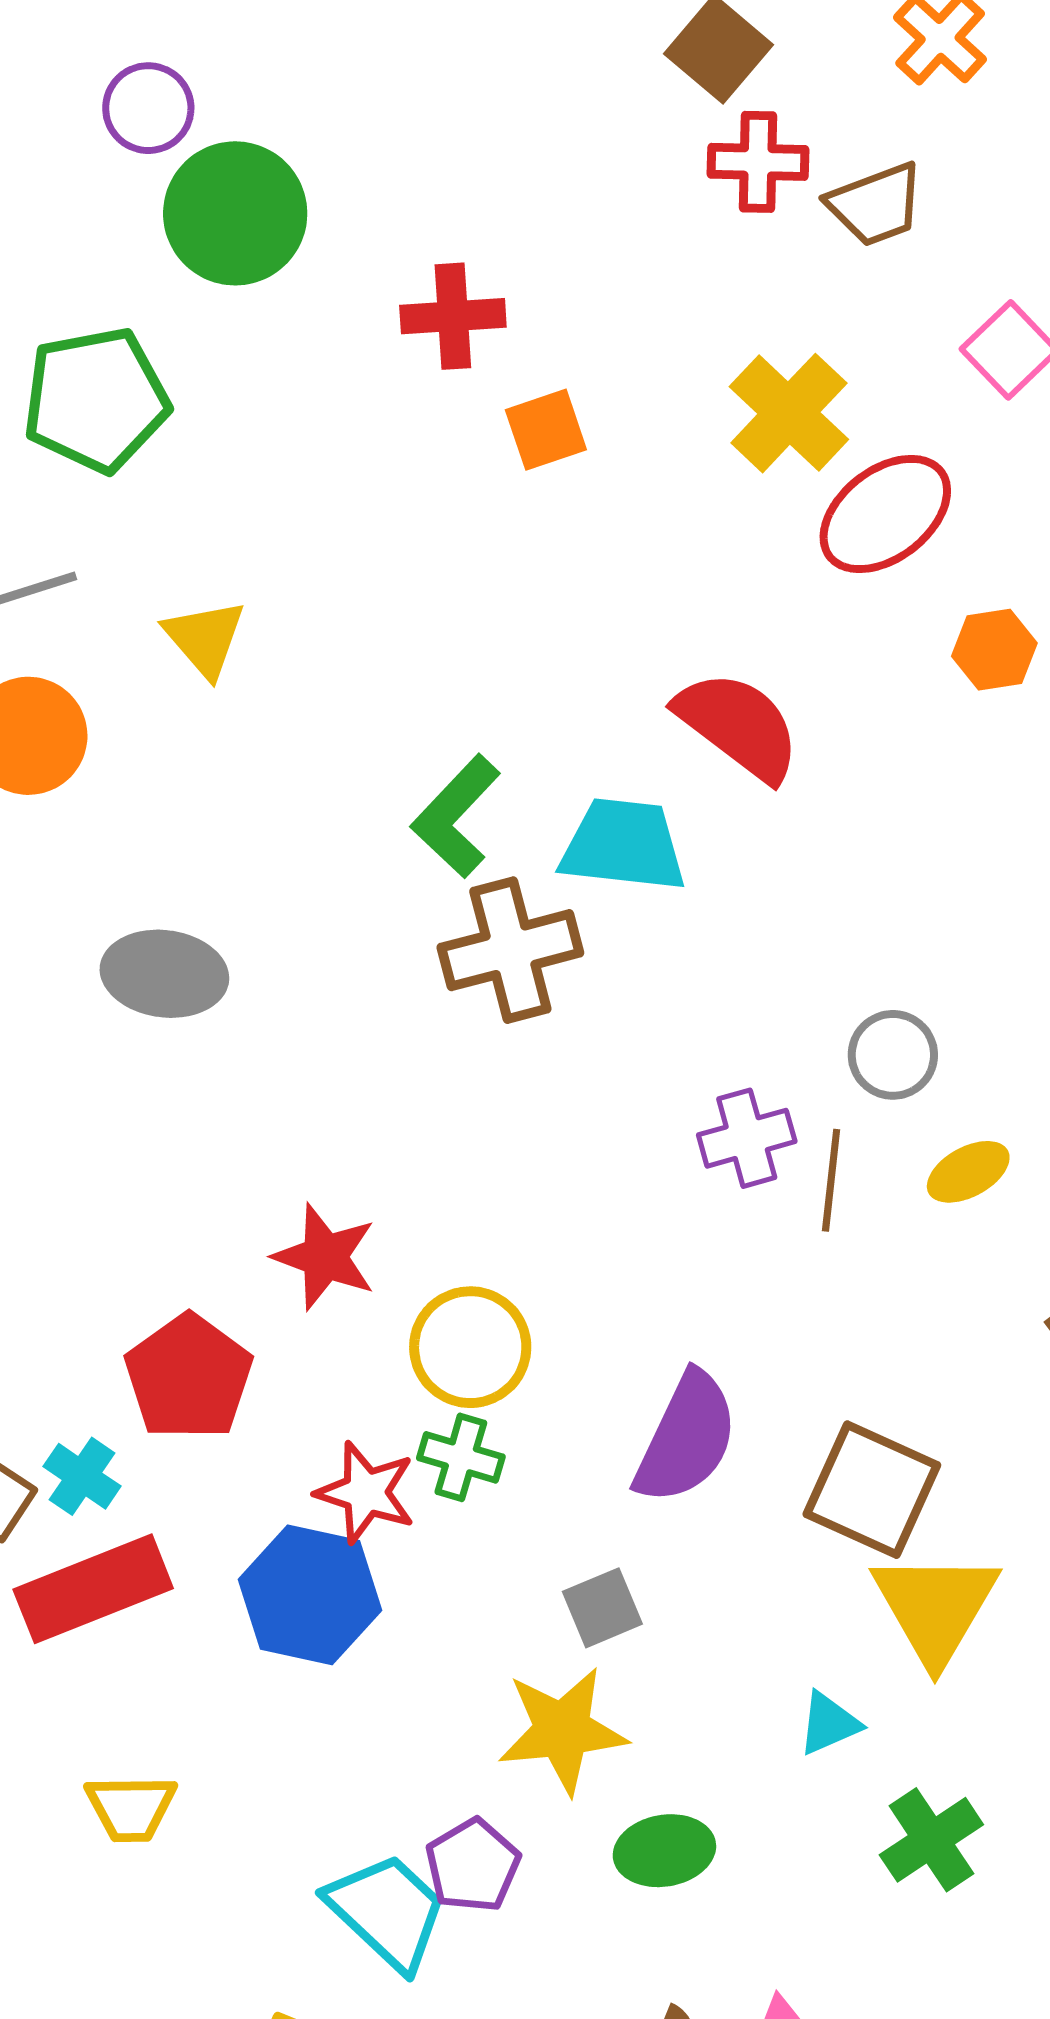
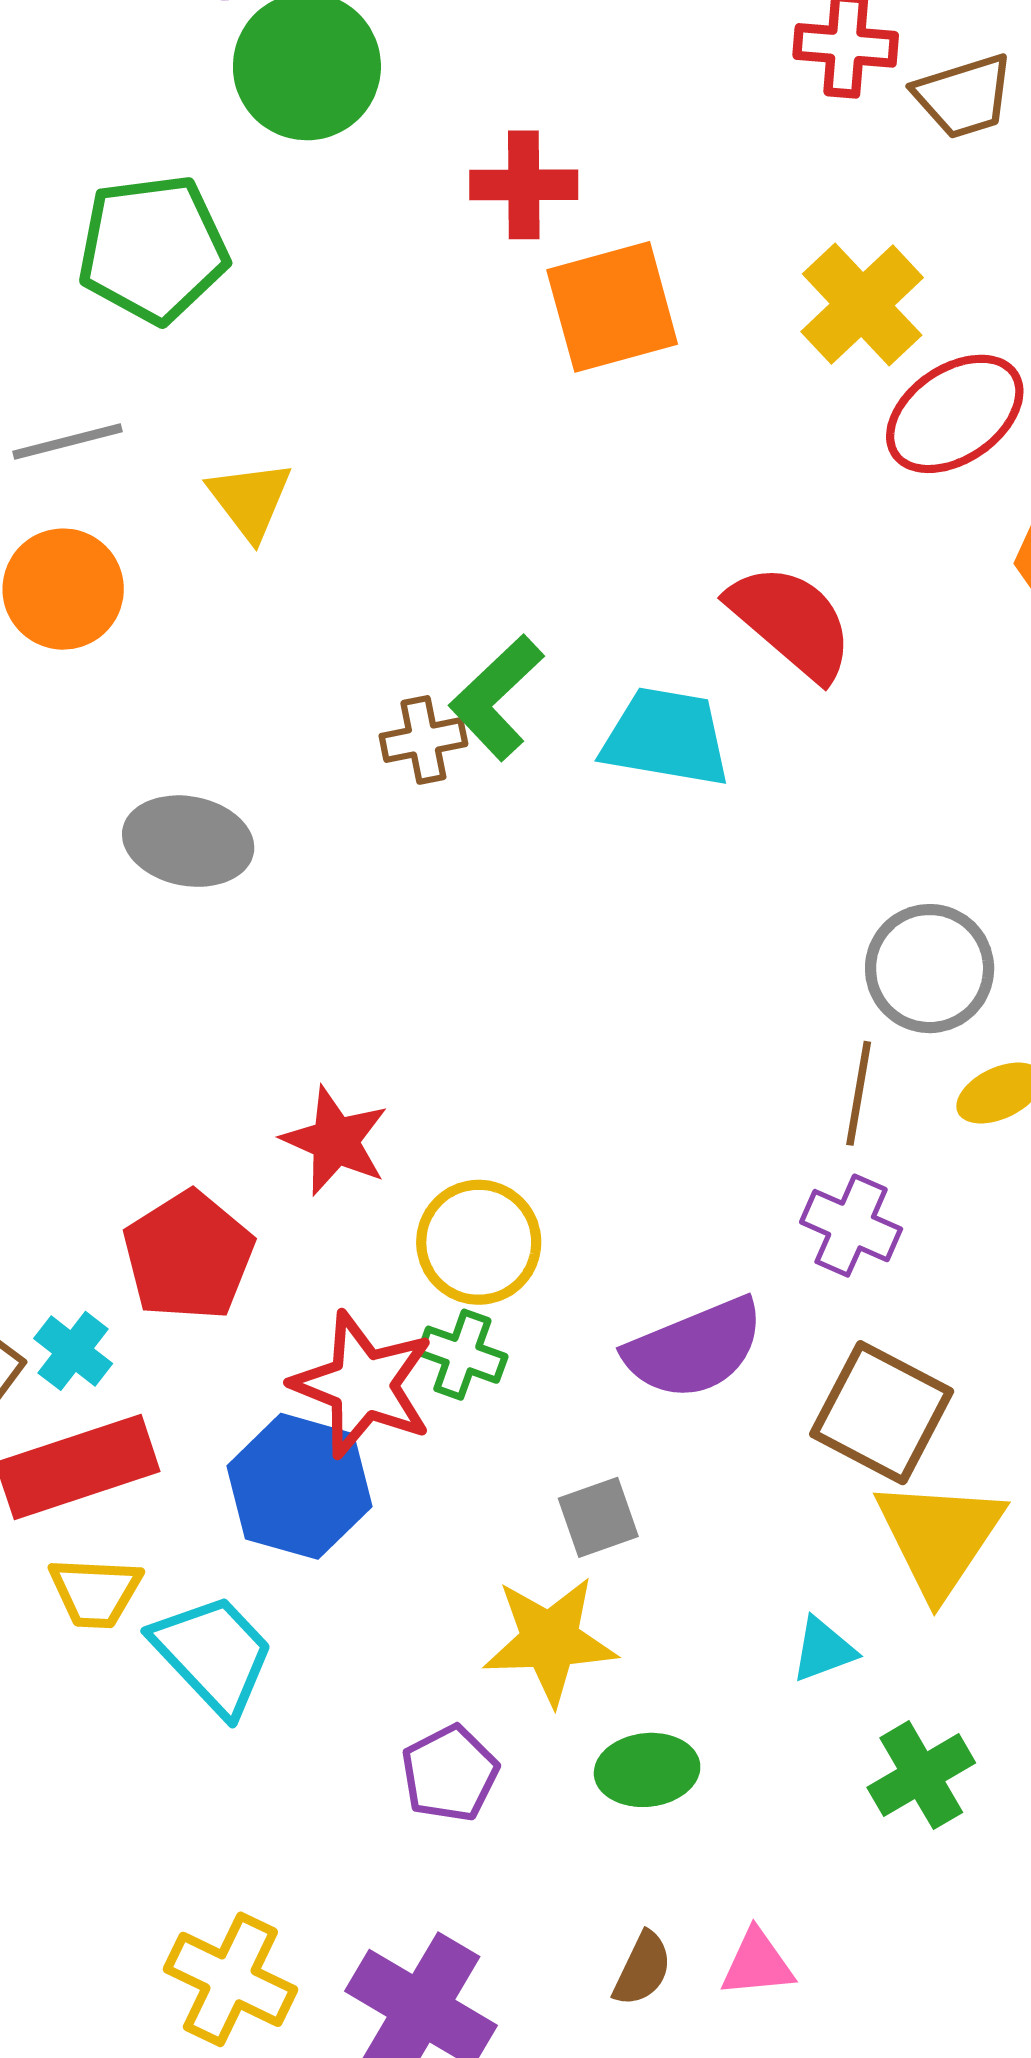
orange square: (546, 430) -> (612, 307), size x1.6
brown cross: (510, 950) -> (423, 740), moved, size x0.6
gray circle: (893, 1055) -> (930, 969), size x1.4
purple cross: (747, 1138) -> (851, 1226), moved, turned 36
purple semicircle: (686, 1438) -> (695, 1349), turned 39
red star: (366, 1492) -> (363, 1385), size x1.4
yellow trapezoid: (131, 1808) -> (95, 1592), moved
cyan trapezoid: (387, 1911) -> (213, 1654), moved

